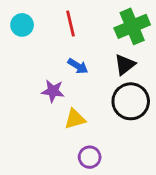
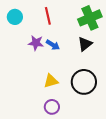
purple star: (53, 91) -> (36, 43), moved
black circle: (131, 101) -> (84, 82), moved
purple circle: (90, 157) -> (52, 107), moved

